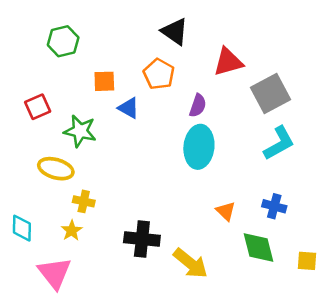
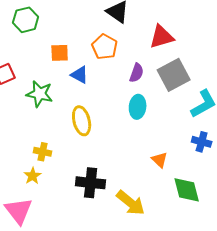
gray square: (271, 93) -> (174, 75), moved
cyan ellipse: (199, 147) -> (138, 107), size x0.7
yellow ellipse: (56, 169) -> (82, 121), moved, turned 60
blue cross: (274, 206) -> (202, 142), moved

